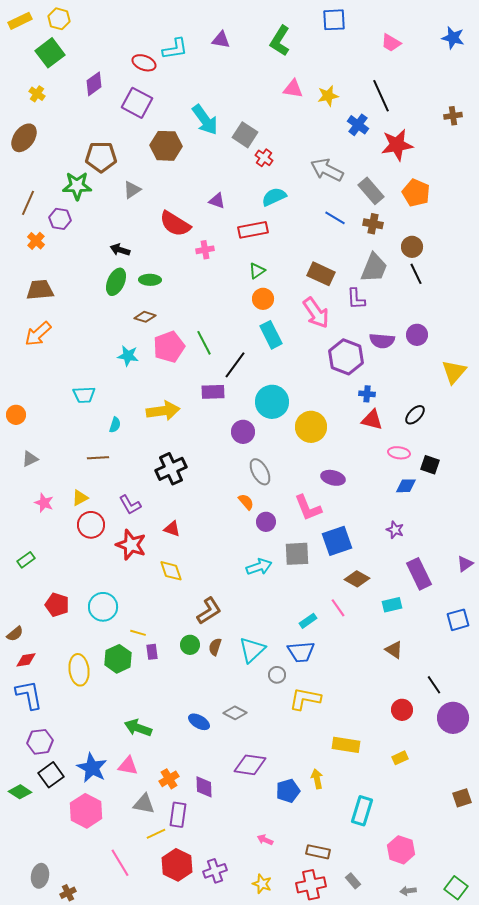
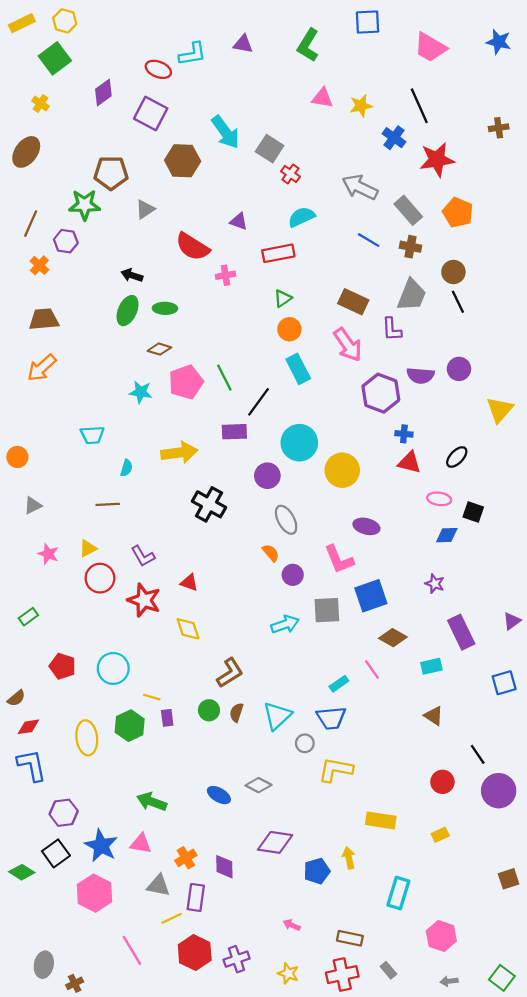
pink trapezoid: (391, 43) -> (430, 47), size x1.5
black cross: (171, 469) -> (209, 504), moved, turned -36
purple hexagon: (40, 742) -> (64, 813), moved

